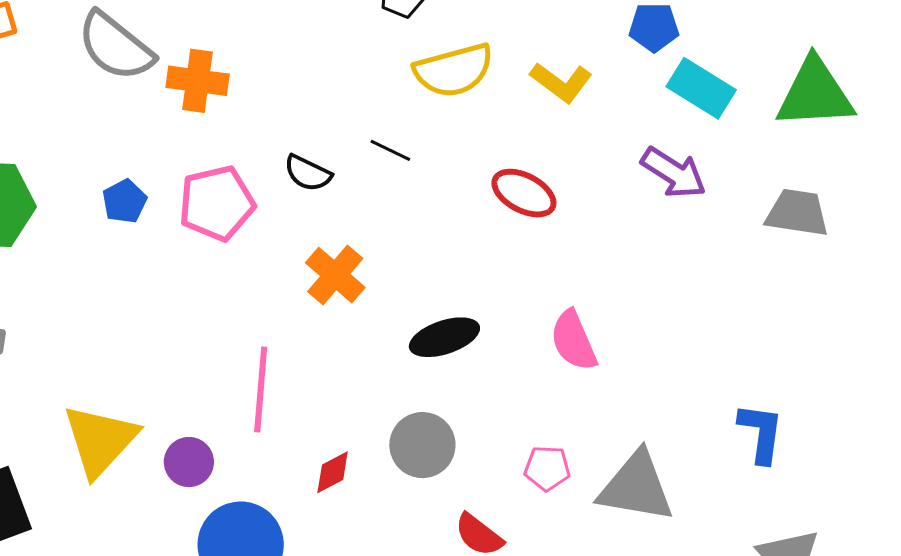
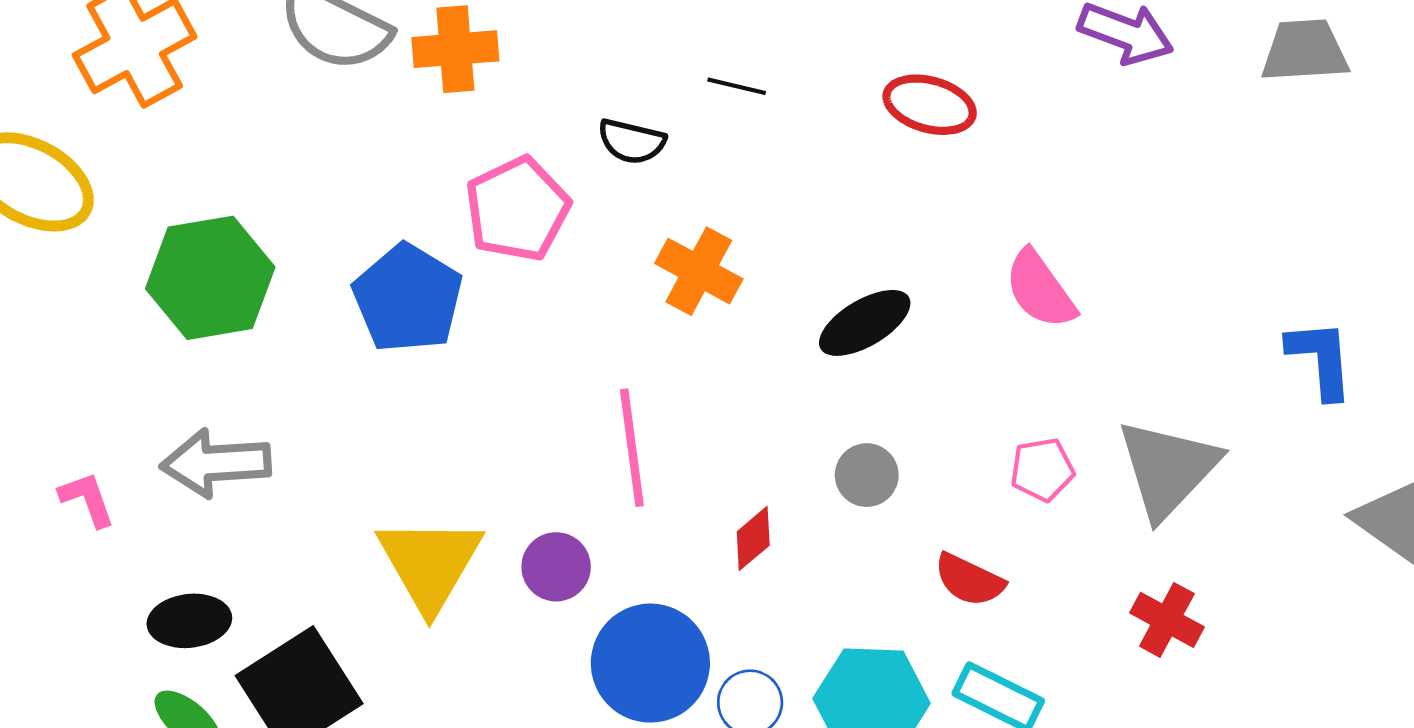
blue pentagon: (125, 201) -> (408, 298), moved, size x1.8
gray circle: (422, 445) -> (867, 475), size x0.7
gray triangle: (636, 487) -> (1168, 469), turned -44

